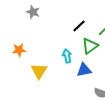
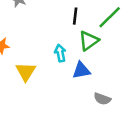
black line: (79, 26) -> (75, 16), turned -40

